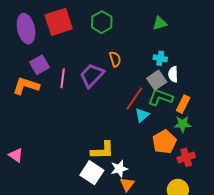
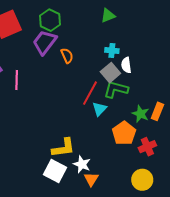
purple trapezoid: (92, 75) -> (45, 42), moved
orange rectangle: (183, 104) -> (157, 111), moved
green star: (183, 124) -> (141, 114), turned 30
white star: (119, 169) -> (82, 164), turned -30

